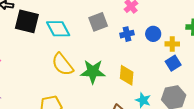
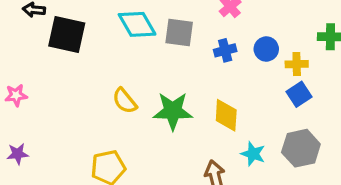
gray square: (98, 22) -> (179, 32), turned 30
cyan diamond: (58, 29) -> (137, 24), moved
yellow semicircle: (62, 64) -> (125, 101), size x0.7

